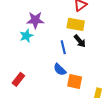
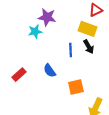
blue semicircle: (60, 70) -> (50, 71), moved
orange square: (75, 82) -> (76, 87), turned -35

